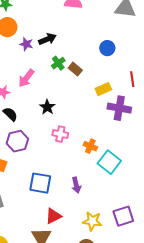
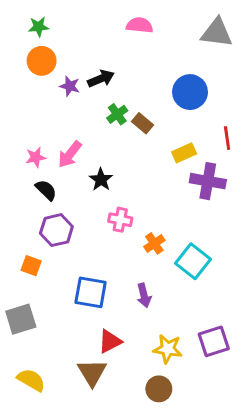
blue circle: (107, 48) -> (190, 92), size x1.5
pink arrow: (26, 78) -> (70, 154), moved
orange cross: (90, 146) -> (154, 243), moved, turned 32

